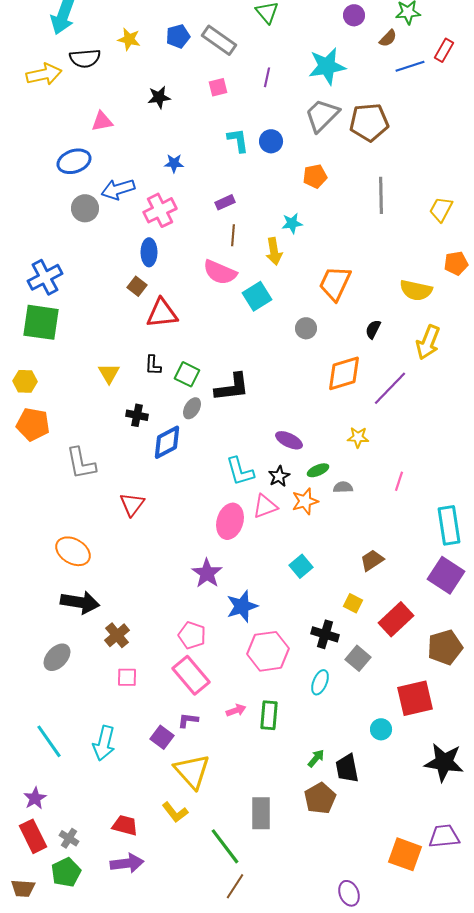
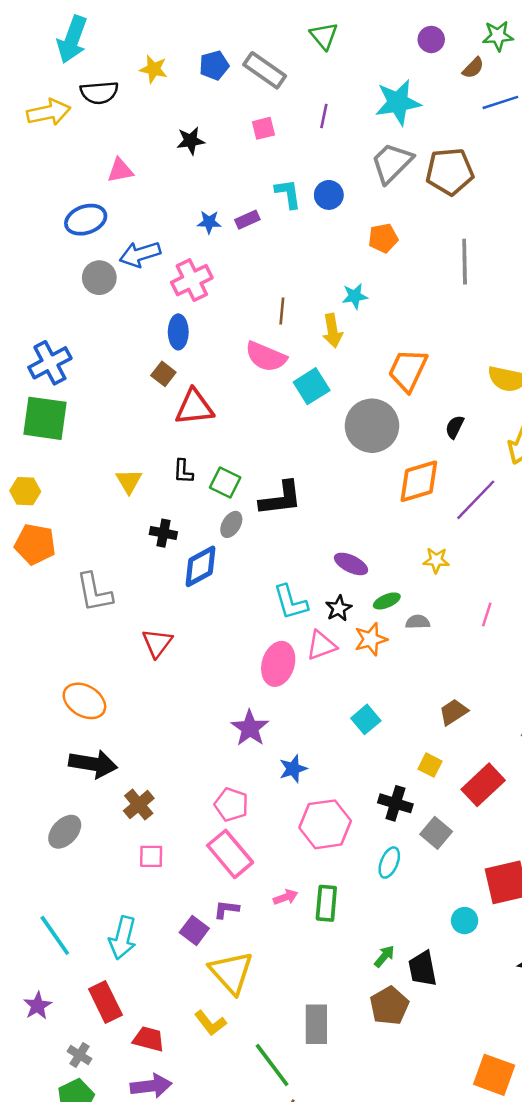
purple rectangle: (225, 202) -> (247, 220), moved
gray circle: (306, 328) -> (372, 426), size x2.0
blue star: (242, 606) -> (293, 769), size x0.7
red rectangle: (33, 836) -> (105, 1002), moved

